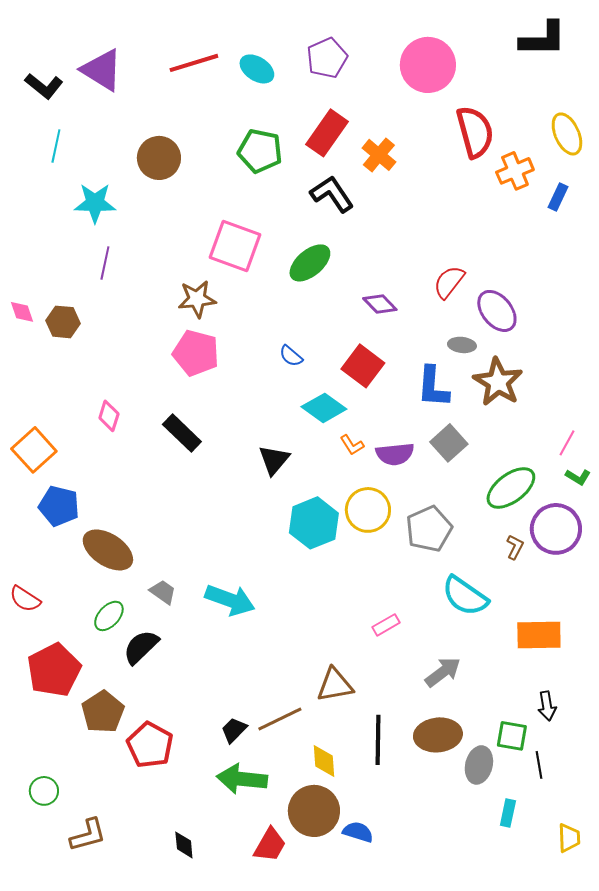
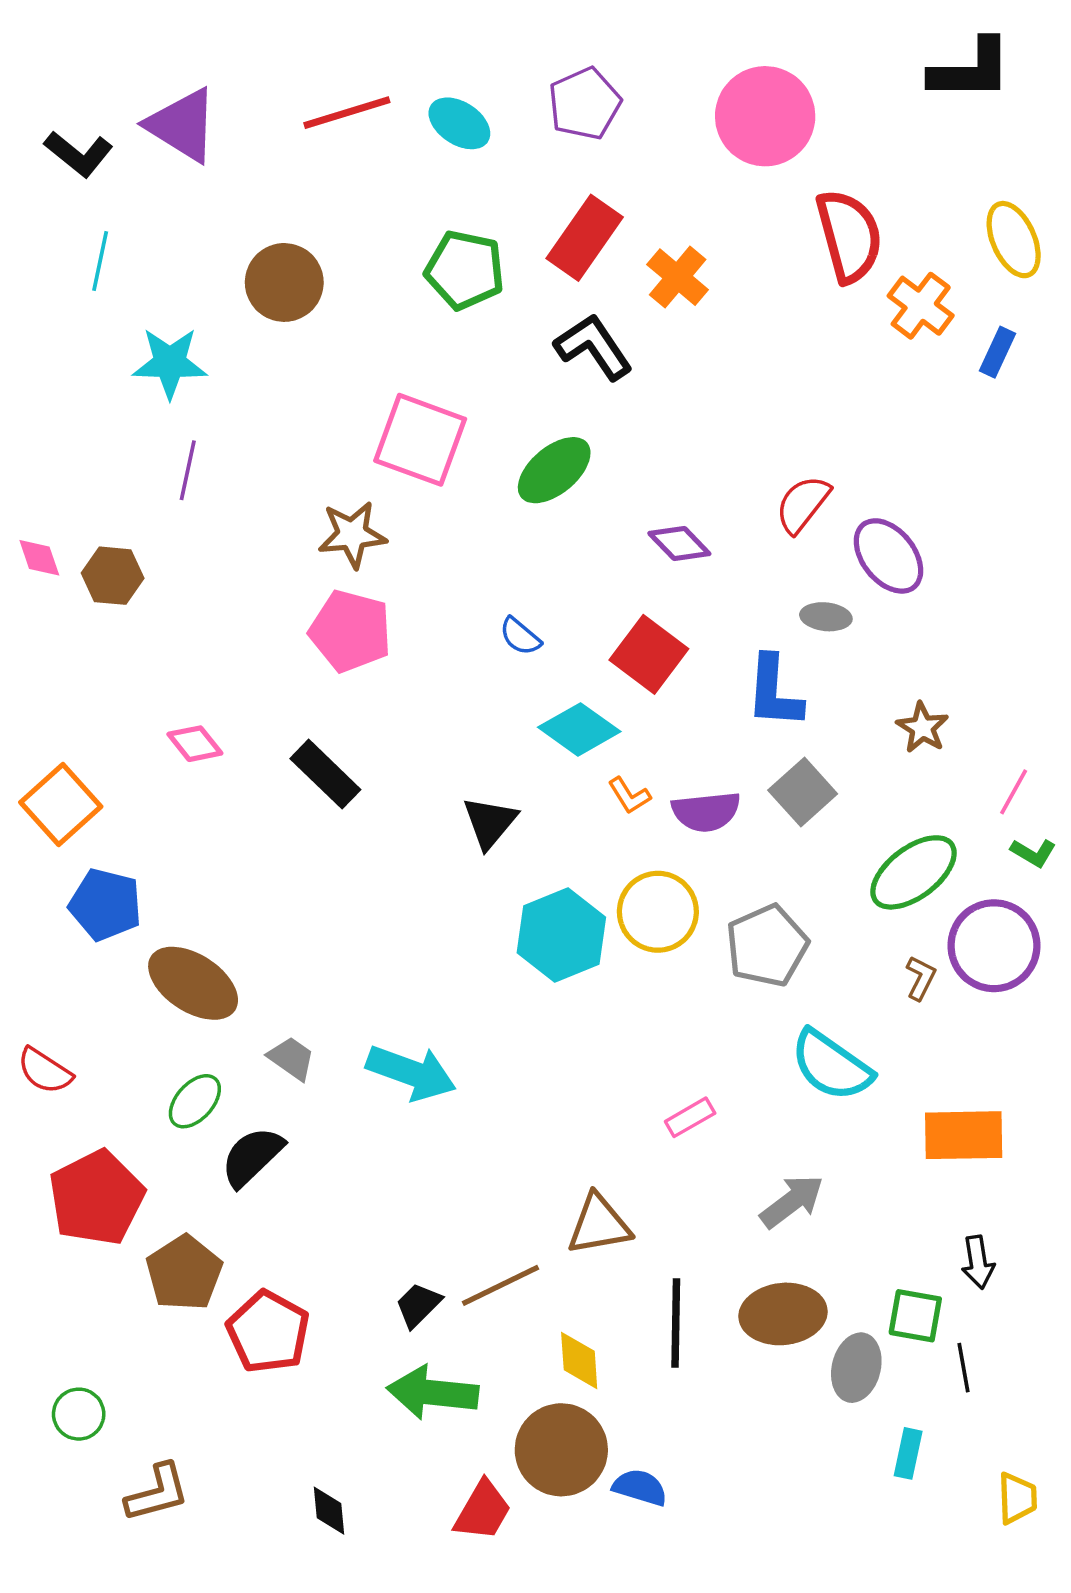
orange cross: (515, 171) -> (921, 306), turned -30
brown star: (498, 382) -> (922, 728), moved, size x0.6
pink diamond: (109, 416) -> (195, 744), turned -56

